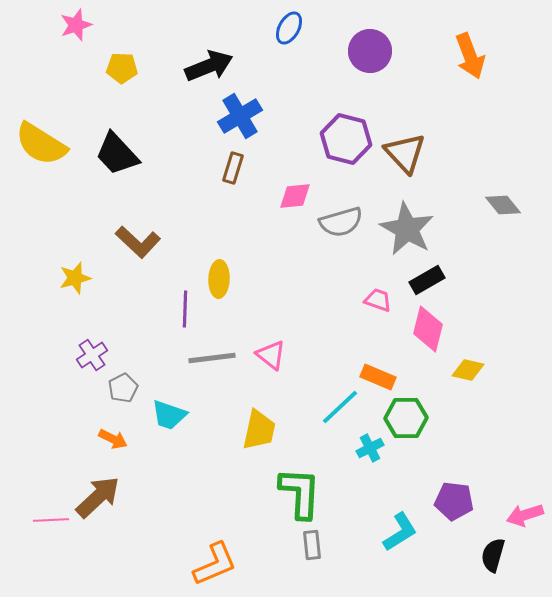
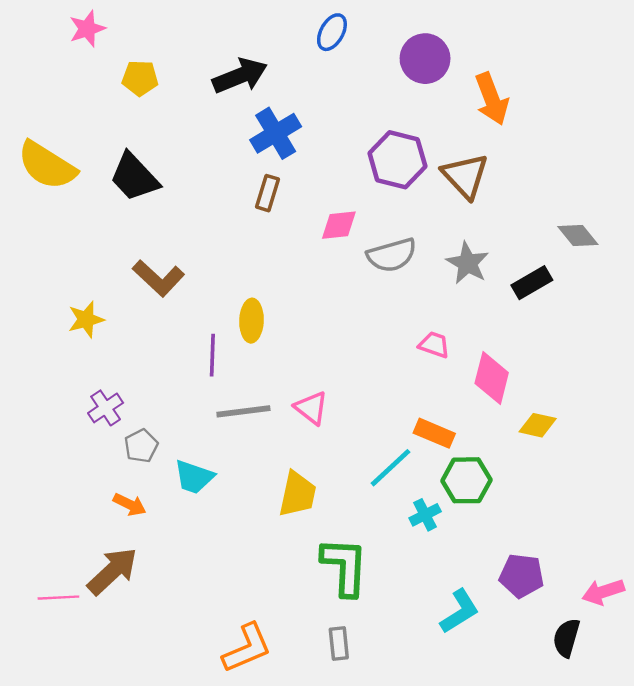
orange arrow: (470, 56) -> (492, 99), moved
gray star: (407, 229) -> (468, 263), size x0.7
black rectangle: (427, 280) -> (532, 283), moved
gray rectangle: (312, 545) -> (339, 644), moved

